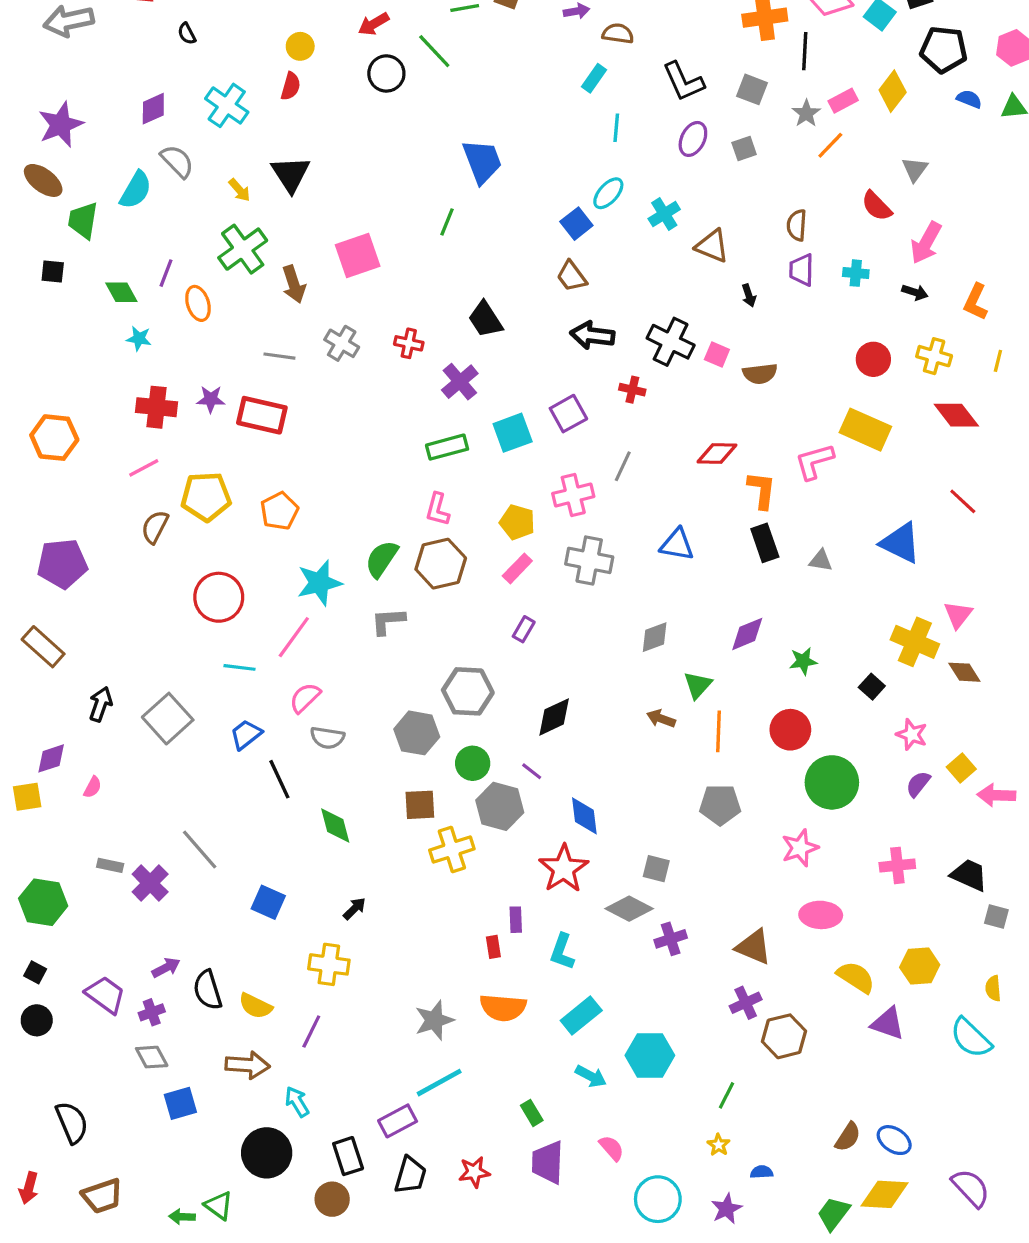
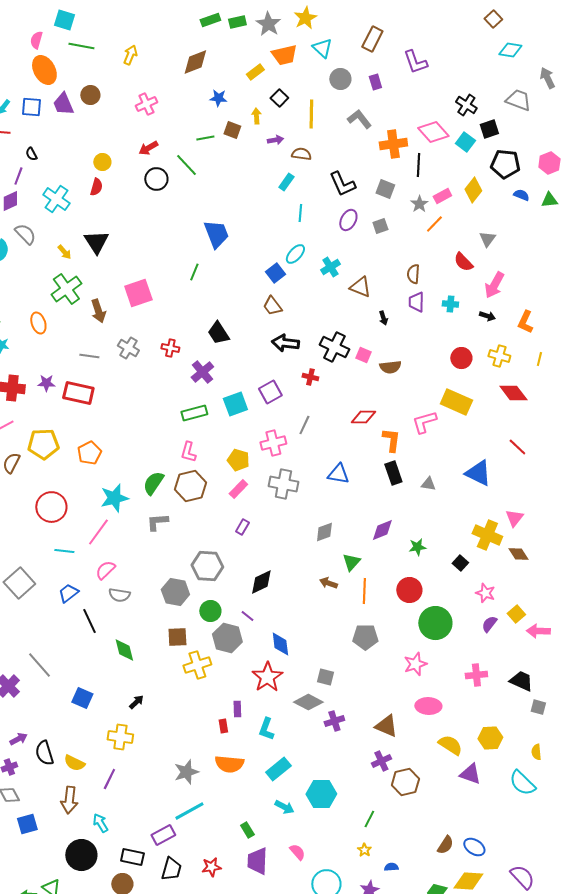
purple line: (166, 273) -> (18, 176), moved
brown arrow: (247, 1065) -> (69, 800), turned 92
black rectangle: (348, 1156) -> (132, 857), turned -60

